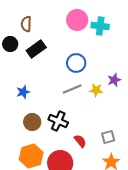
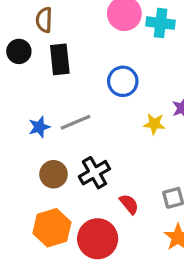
black rectangle: (36, 49) -> (60, 59), turned -60
gray line: (72, 89) -> (76, 122), moved
black cross: (58, 121) -> (94, 173), turned 36

